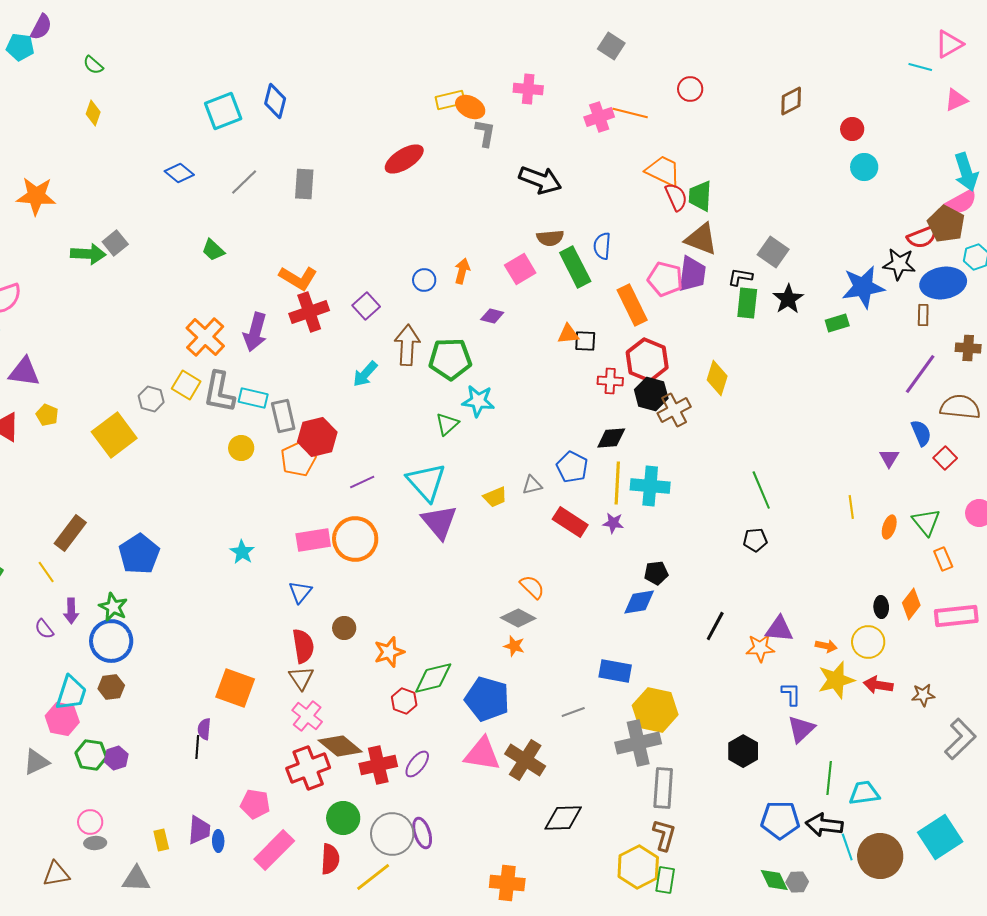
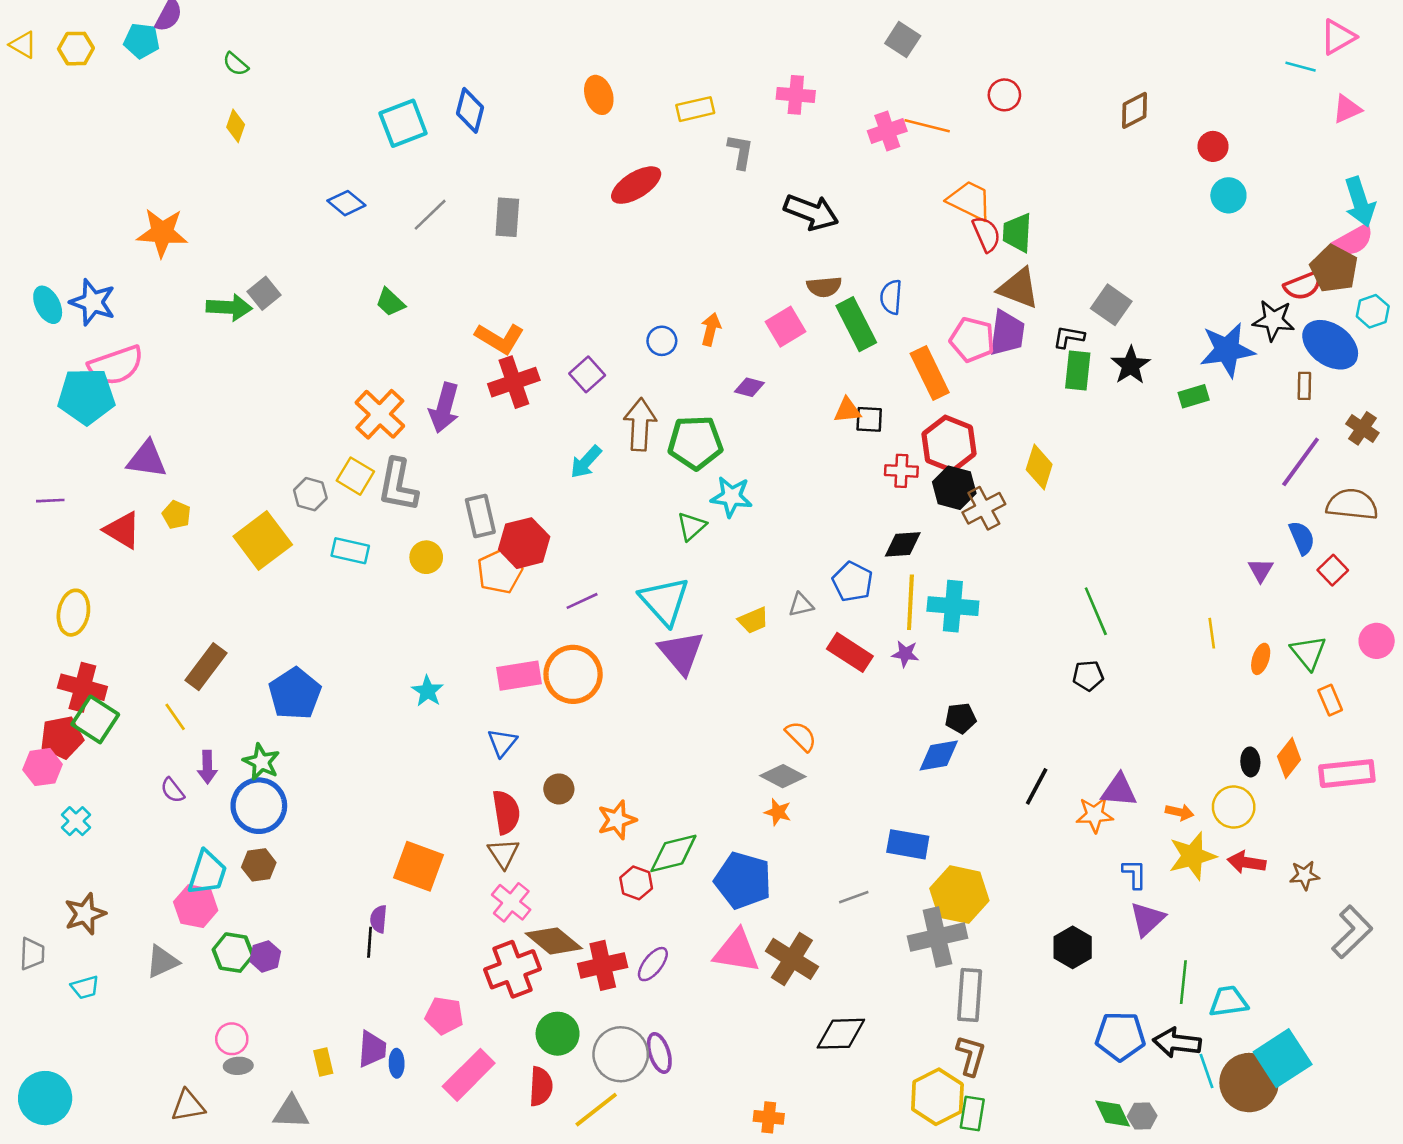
orange ellipse: (470, 107) -> (599, 95), moved, turned 44
blue ellipse: (943, 283) -> (1330, 345), turned 45
brown cross: (968, 348) -> (1362, 428), turned 30
cyan rectangle: (253, 398) -> (350, 551), moved
cyan square: (940, 837) -> (1283, 1058), moved
orange cross: (507, 883) -> (769, 1117), size x0.7

